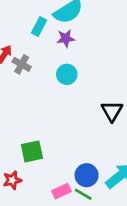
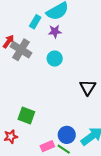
gray cross: (22, 64) -> (21, 50), size x1.5
green square: (32, 151) -> (26, 116), turned 30

